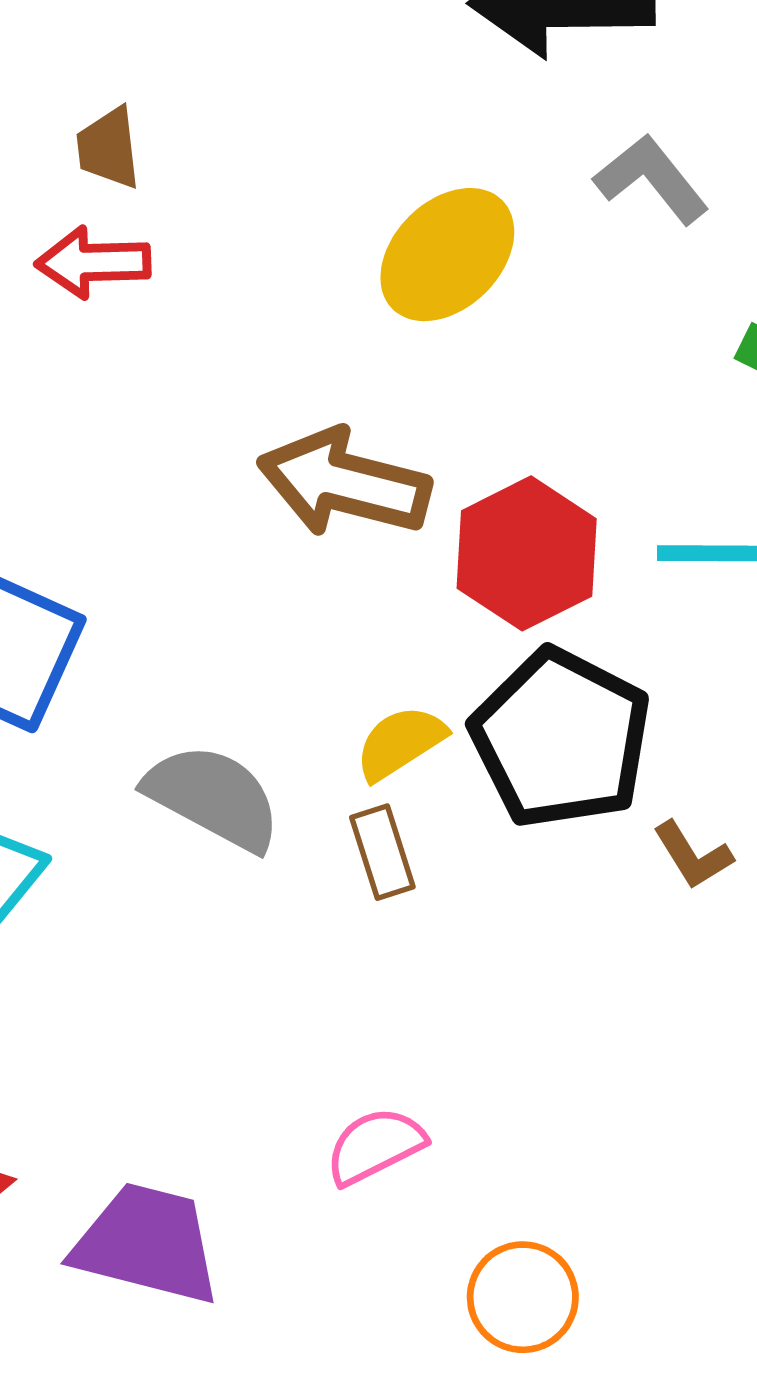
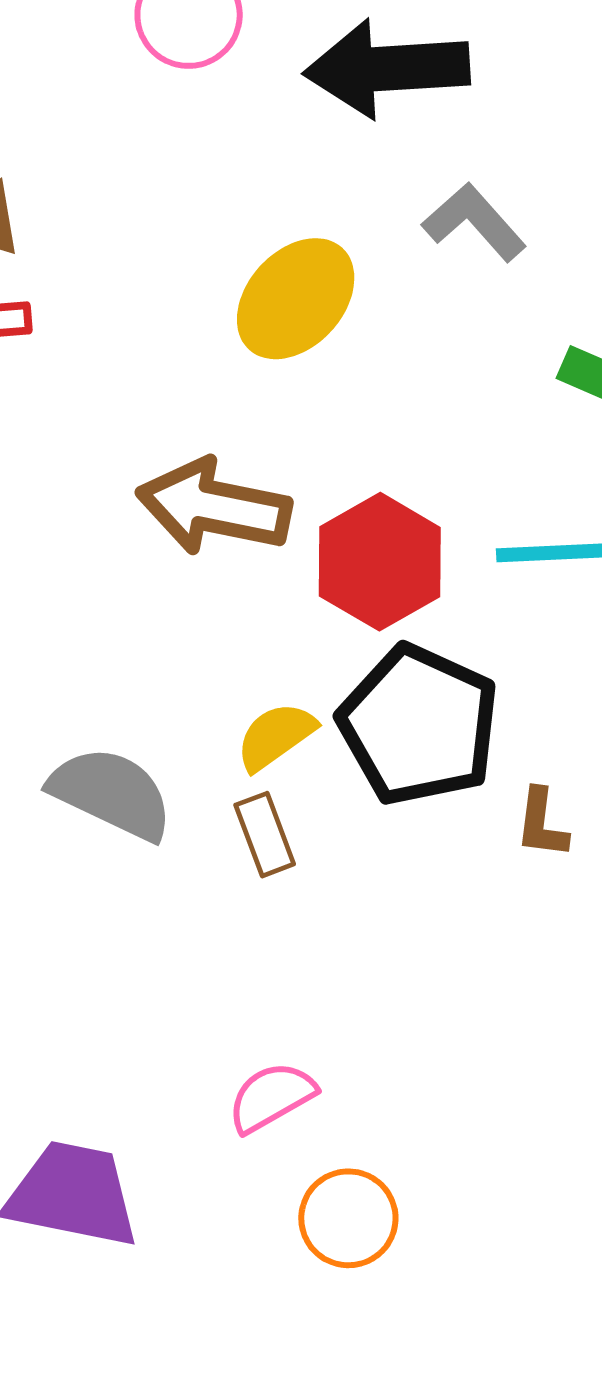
brown L-shape: (693, 855) -> (542, 823), turned 42
orange circle: (523, 1297) -> (348, 1218), moved

